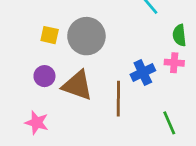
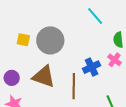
pink cross: (174, 63) -> (114, 60), turned 32
purple circle: (44, 76) -> (12, 78), moved

